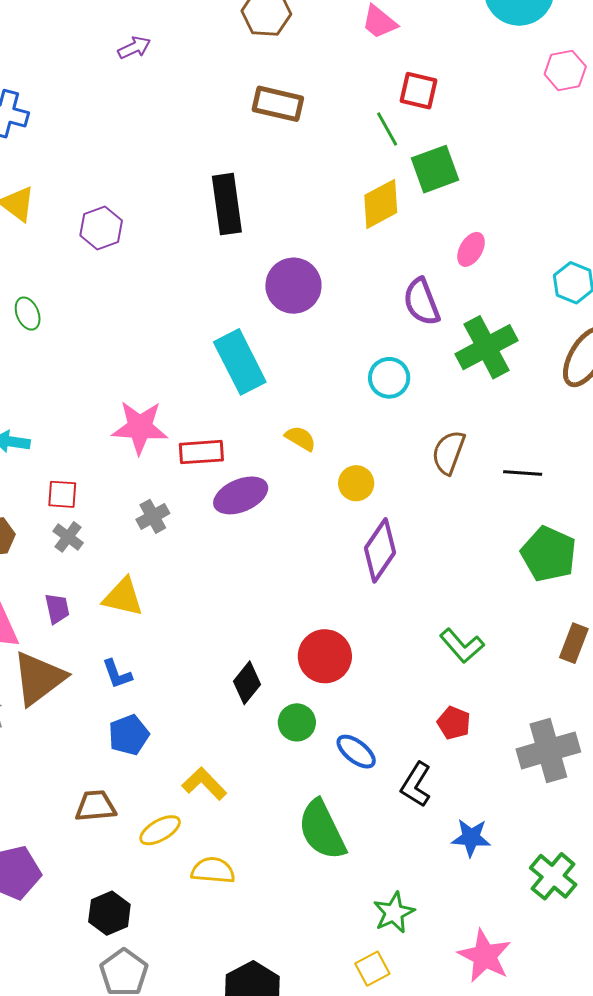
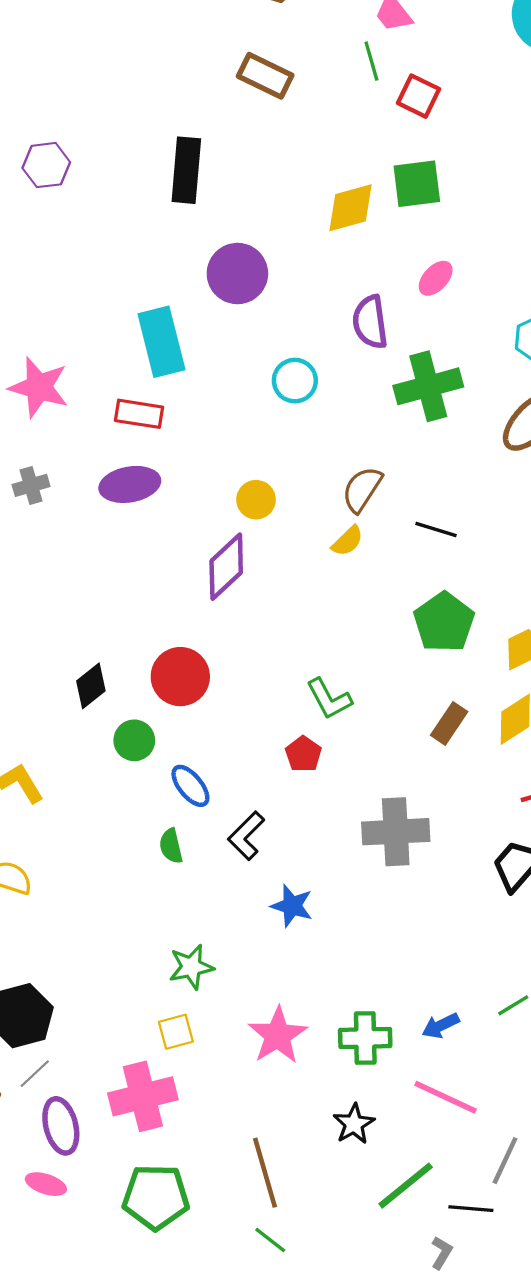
green line: (387, 129) -> (371, 61), moved
cyan circle: (389, 378) -> (295, 381), moved
yellow semicircle: (300, 438) -> (348, 541), moved, turned 92
red rectangle: (201, 452) -> (139, 414), moved
purple diamond: (380, 550) -> (226, 567), moved
red pentagon: (454, 723) -> (303, 754), moved
green semicircle: (322, 830) -> (171, 846), moved, size x0.5
green cross: (553, 876) -> (365, 1038), moved, turned 36
yellow square: (372, 969) -> (176, 1032), moved

